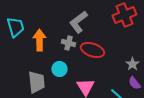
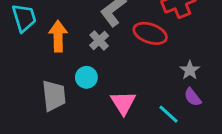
gray cross: (68, 43) -> (99, 40), turned 32
red ellipse: (92, 50) -> (150, 33), moved

